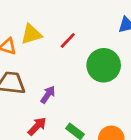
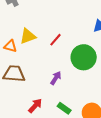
purple arrow: (48, 95) -> (56, 78), moved

